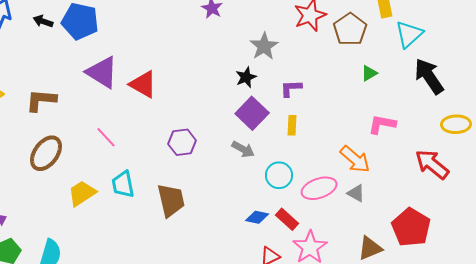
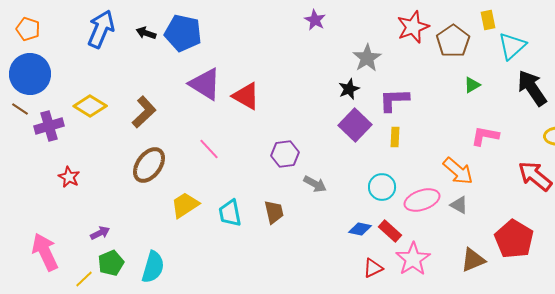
purple L-shape: (291, 88) -> (394, 100), size x1.4
brown L-shape: (41, 100) -> (144, 112), turned 132
gray arrow: (243, 149) -> (315, 184), moved
cyan trapezoid: (123, 184) -> (230, 213), moved
brown trapezoid: (171, 200) -> (274, 212), size x0.7

